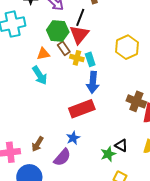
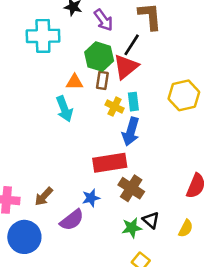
brown rectangle: (64, 48) -> (102, 80), turned 32
yellow cross: (77, 58) -> (115, 107), moved
brown cross: (136, 101) -> (131, 188), moved

